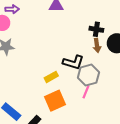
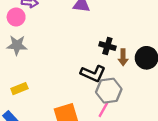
black cross: (96, 29) -> (107, 46), moved
yellow rectangle: (51, 77) -> (19, 89), moved

